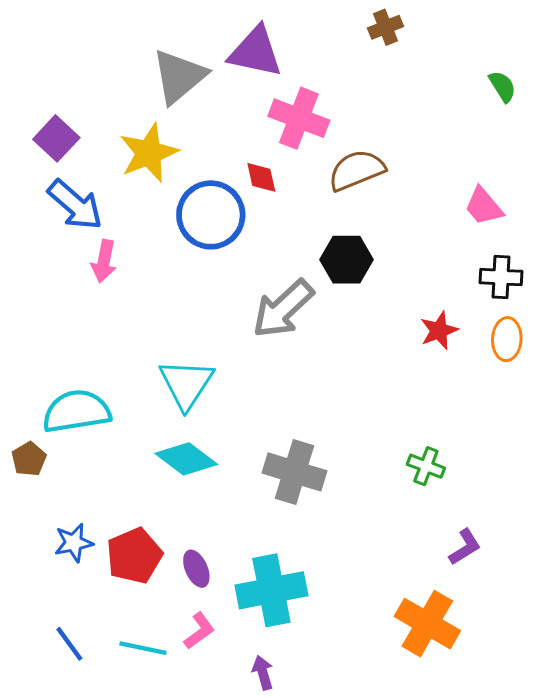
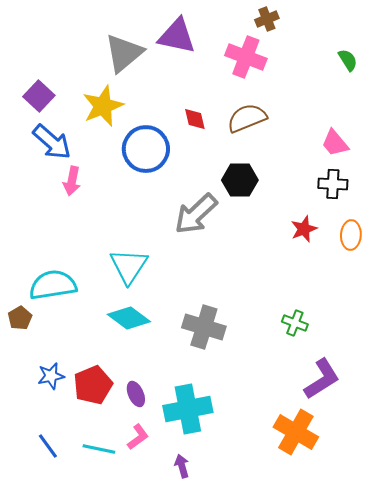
pink cross: (299, 118) -> (246, 57), moved
red diamond: (261, 177) -> (195, 119), moved
black cross: (501, 277) -> (333, 184), moved
purple L-shape: (465, 547) -> (322, 379), size x1.6

